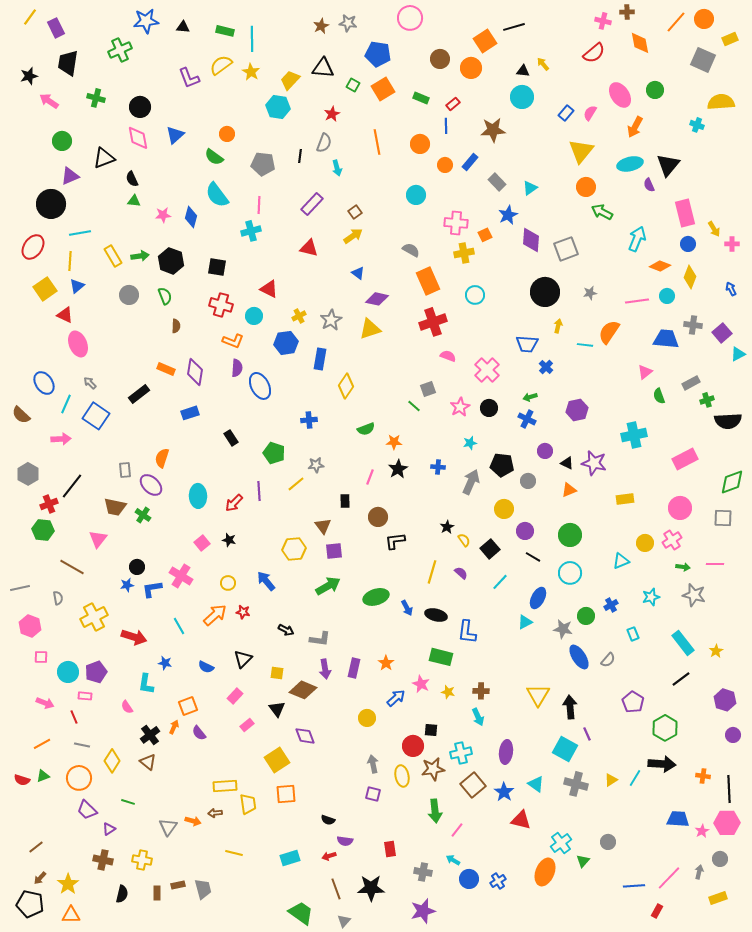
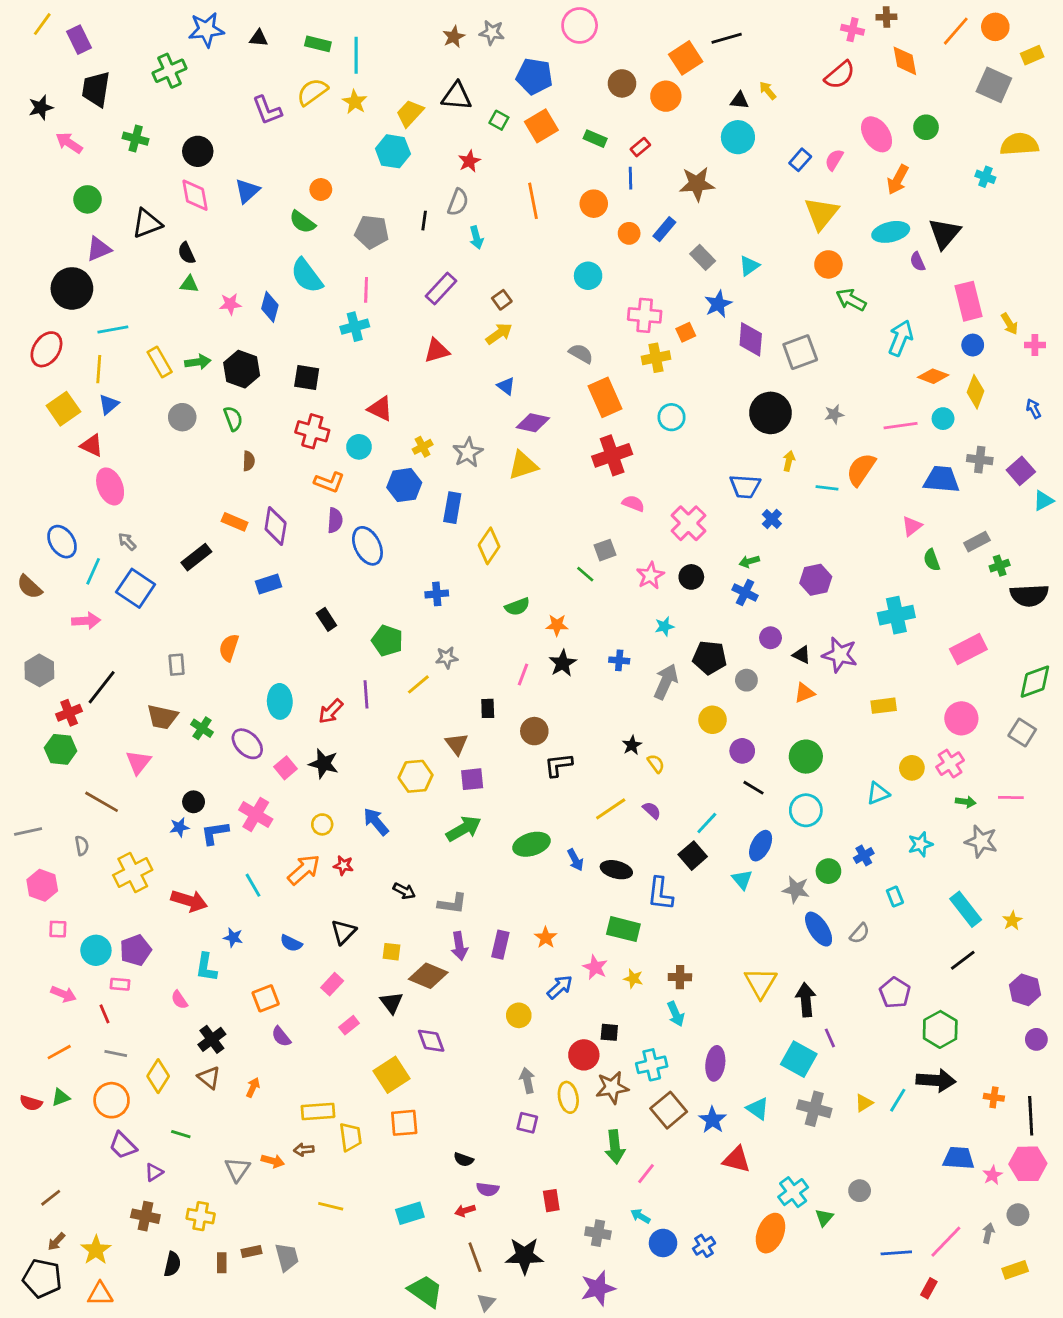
red triangle: (309, 248) -> (437, 351), turned -30
purple ellipse: (151, 485) -> (247, 744), moved
gray square: (723, 518) -> (1022, 733), turned 30
black star: (229, 540) -> (324, 764), size x1.5
black square: (490, 549) -> (693, 856), moved
yellow line: (432, 572) -> (611, 809), turned 40
cyan triangle: (525, 622) -> (742, 880), turned -42
orange arrow: (174, 727) -> (253, 1087), moved

